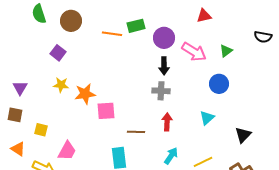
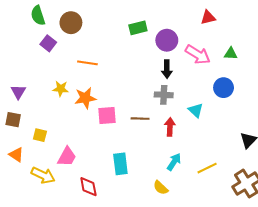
orange line: (112, 34) -> (87, 63), moved
green triangle: (226, 51) -> (231, 54), turned 40
purple square: (58, 53) -> (48, 43), moved
cyan triangle: (207, 118) -> (196, 110), moved, turned -35
brown line: (136, 132) -> (140, 119), moved

